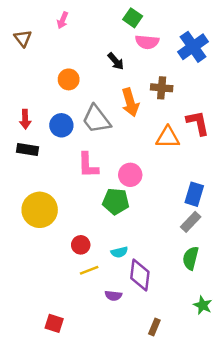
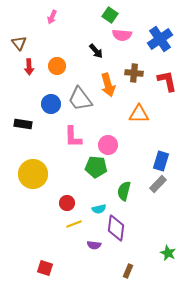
brown triangle: (23, 38) -> (19, 43), moved
red arrow: (25, 119) -> (29, 67), moved
red L-shape: (198, 123) -> (167, 81), moved
green semicircle: (191, 258) -> (124, 191), moved

